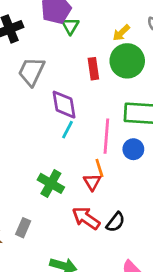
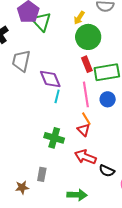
green triangle: (70, 26) -> (41, 22), size x1.5
red rectangle: (93, 69) -> (87, 64), moved
black semicircle: (116, 222) -> (107, 171), moved, turned 91

